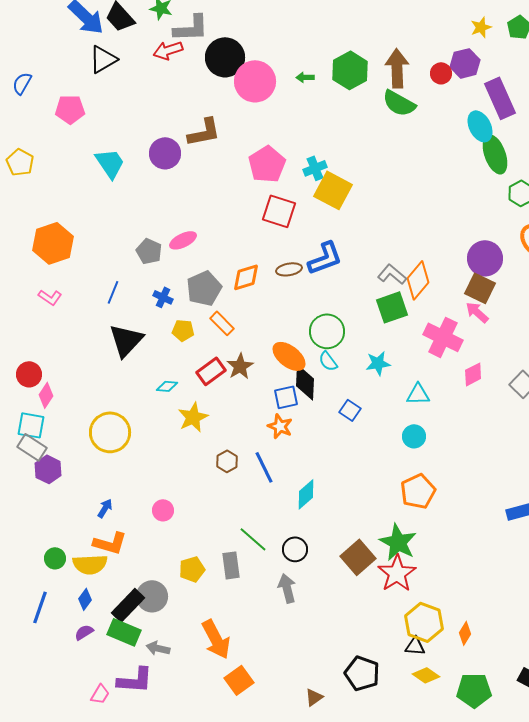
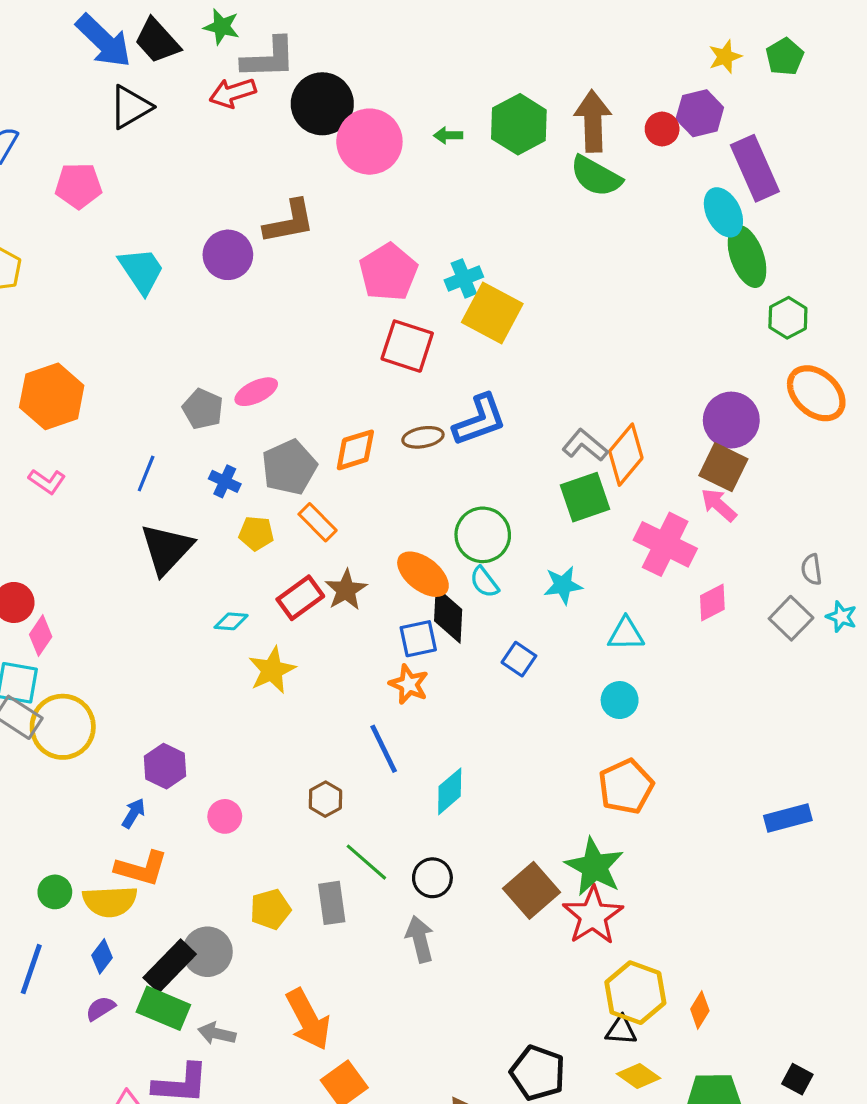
yellow circle: (110, 432) -> (63, 727), moved
brown hexagon: (227, 461) -> (325, 799), moved
purple hexagon: (48, 469) -> (165, 766), moved

